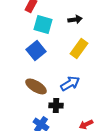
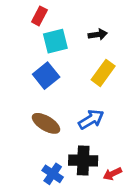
cyan square: (43, 24) -> (55, 41), turned -30
black cross: (56, 105) -> (83, 161), moved, size x1.5

